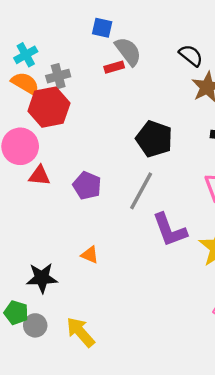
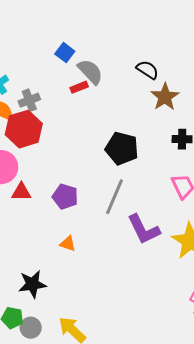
blue square: (102, 28) -> (65, 53), turned 30
orange triangle: (90, 255) -> (68, 244), moved

